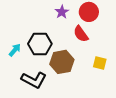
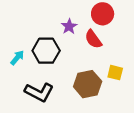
purple star: (62, 12) -> (69, 26), moved
brown hexagon: (62, 62) -> (88, 84), moved

